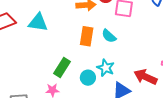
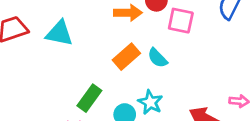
orange rectangle: (87, 36) -> (126, 57), turned 36

